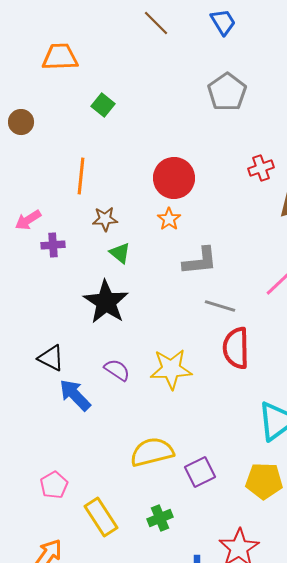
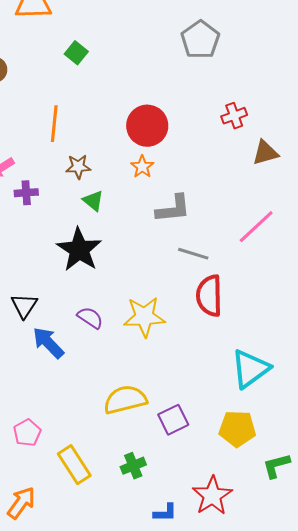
black triangle: (51, 358) -> (24, 306), turned 36

